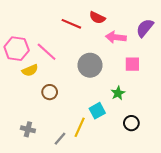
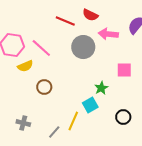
pink square: (132, 64) -> (124, 70), moved
gray circle: (90, 65) -> (83, 47), moved
green star: (118, 93) -> (101, 88), moved

